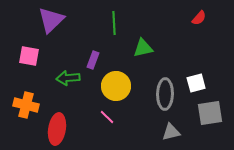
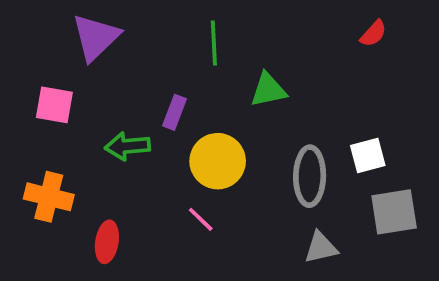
red ellipse: (57, 129) -> (107, 242), size x0.7

